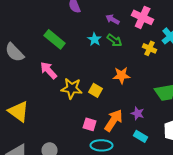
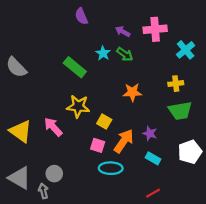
pink cross: (143, 17) -> (155, 29), turned -30
green rectangle: (55, 39) -> (75, 67), moved
yellow cross: (150, 48) -> (176, 84), moved, turned -32
pink arrow: (49, 70) -> (53, 127), moved
yellow square: (96, 90) -> (104, 122), moved

